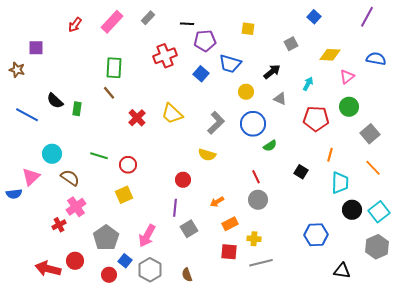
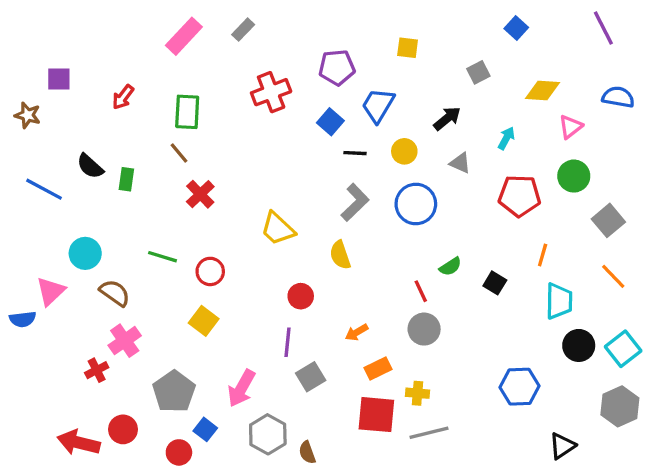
purple line: (367, 17) -> (603, 28), turned -55
black line: (187, 24) -> (355, 153), moved
red arrow: (75, 25) -> (123, 97), moved
blue trapezoid: (230, 64) -> (378, 105), turned 105
yellow trapezoid: (172, 114) -> (278, 229), moved
red cross: (137, 118) -> (200, 194), moved
green semicircle: (270, 146) -> (450, 267), moved
yellow semicircle: (207, 155) -> (340, 255), turned 54
yellow square: (124, 195) -> (204, 321), turned -30
red square: (229, 252) -> (376, 415), size x1.4
gray hexagon: (150, 270) -> (268, 434), moved
black triangle: (342, 271) -> (562, 446), turned -42

